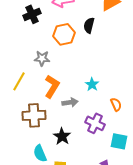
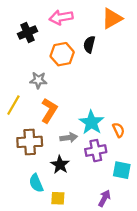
cyan star: (92, 84) -> (91, 122), moved, size x1.6
gray arrow: (70, 102) -> (69, 138), moved
purple cross: (95, 123) -> (96, 151), turned -36

